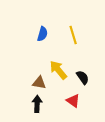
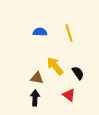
blue semicircle: (42, 34) -> (40, 32), turned -104

